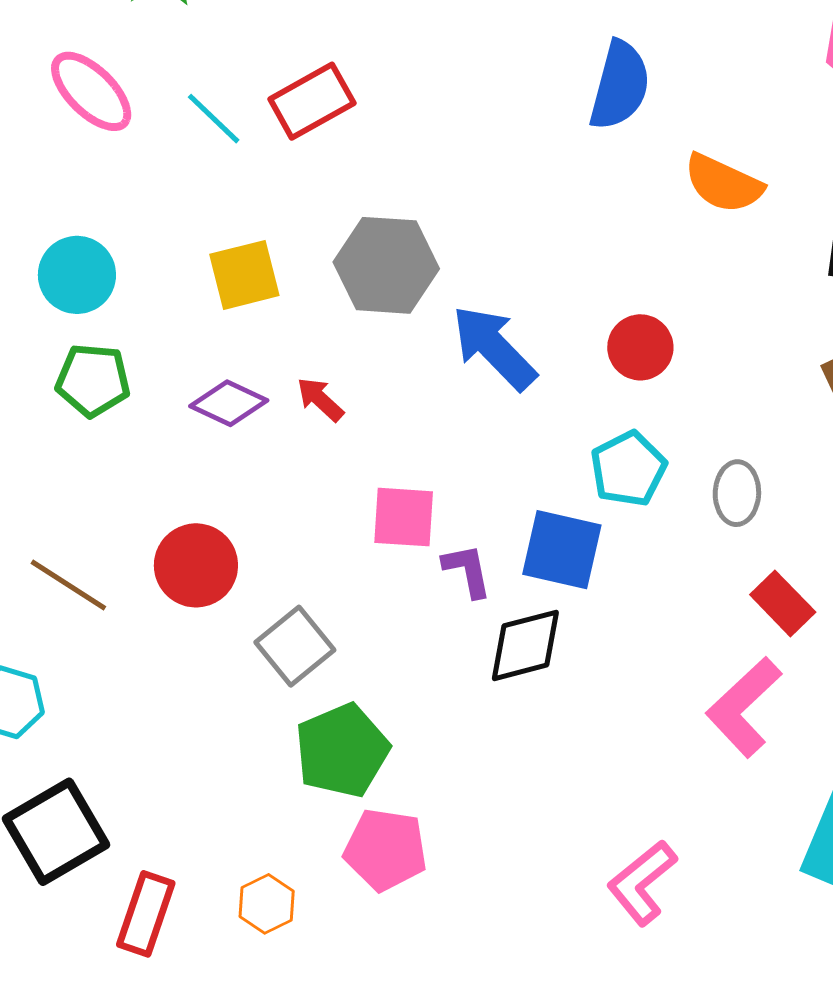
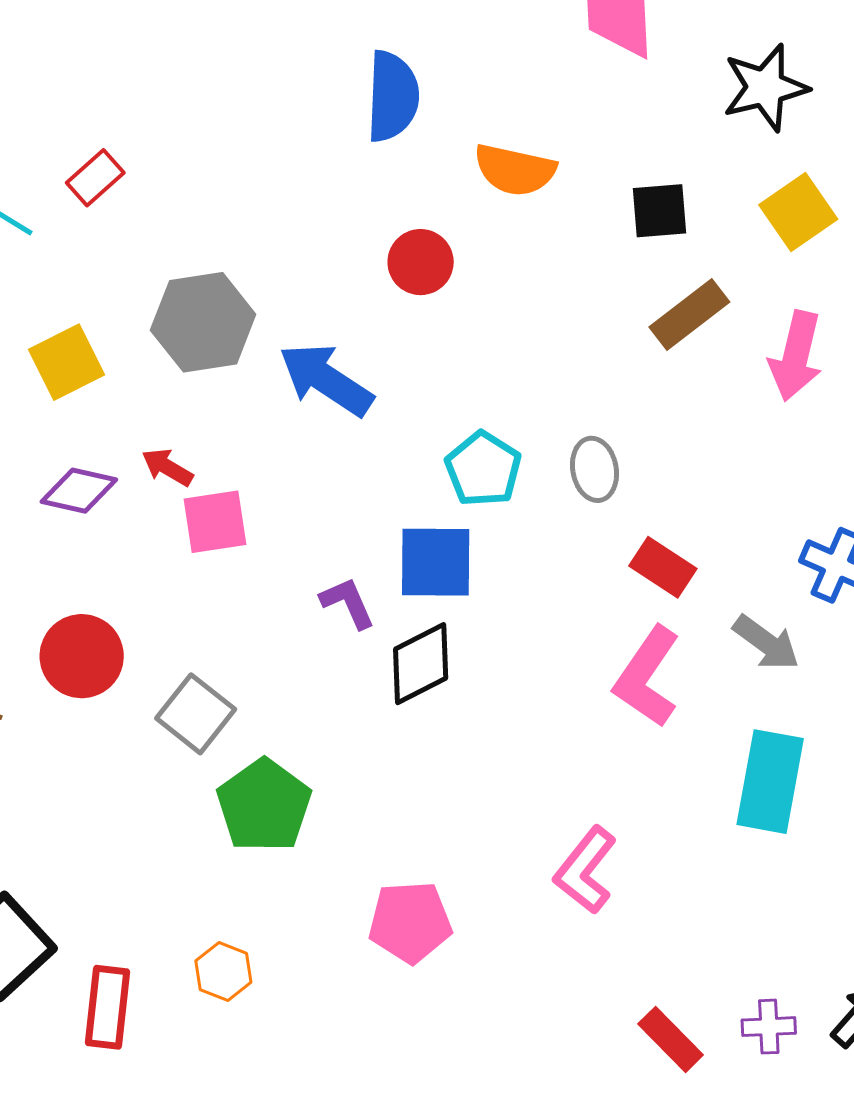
red rectangle: (312, 101) -> (95, 178), size x0.7
red circle: (640, 347) -> (421, 262), moved
pink square: (404, 517) -> (215, 522), moved
pink pentagon: (386, 850) -> (410, 922), moved

